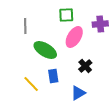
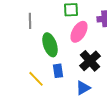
green ellipse: (45, 50) -> (50, 45), turned 40
black cross: (85, 66) -> (90, 61), size x1.5

